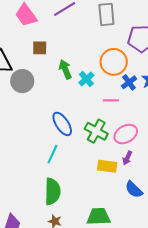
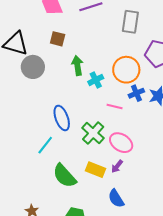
pink ellipse: (126, 134) -> (121, 143), turned 50
green semicircle: (53, 191) -> (64, 176), moved, turned 124

